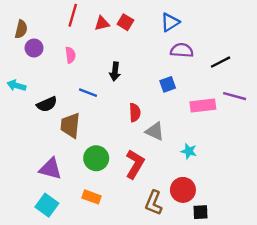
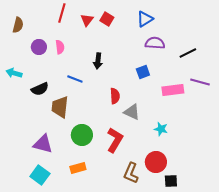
red triangle: (102, 23) -> (87, 20), turned -40
purple circle: (34, 48) -> (39, 47), moved
orange rectangle: (91, 197) -> (78, 168), turned -35

